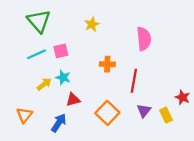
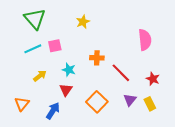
pink semicircle: (144, 39) -> (145, 40), moved
cyan star: (63, 77) -> (69, 70), moved
red line: (134, 81) -> (121, 73), turned -55
red star: (183, 97) -> (153, 79), moved
red triangle: (73, 100) -> (66, 90), turned -40

